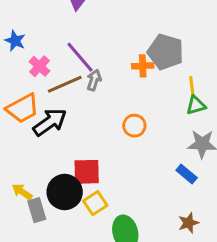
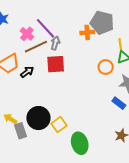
pink cross: (39, 66) -> (27, 34), moved
black arrow: (50, 122) -> (27, 72), size x0.6
orange circle: (134, 126) -> (106, 67), moved
red square: (87, 172) -> (56, 64), moved

